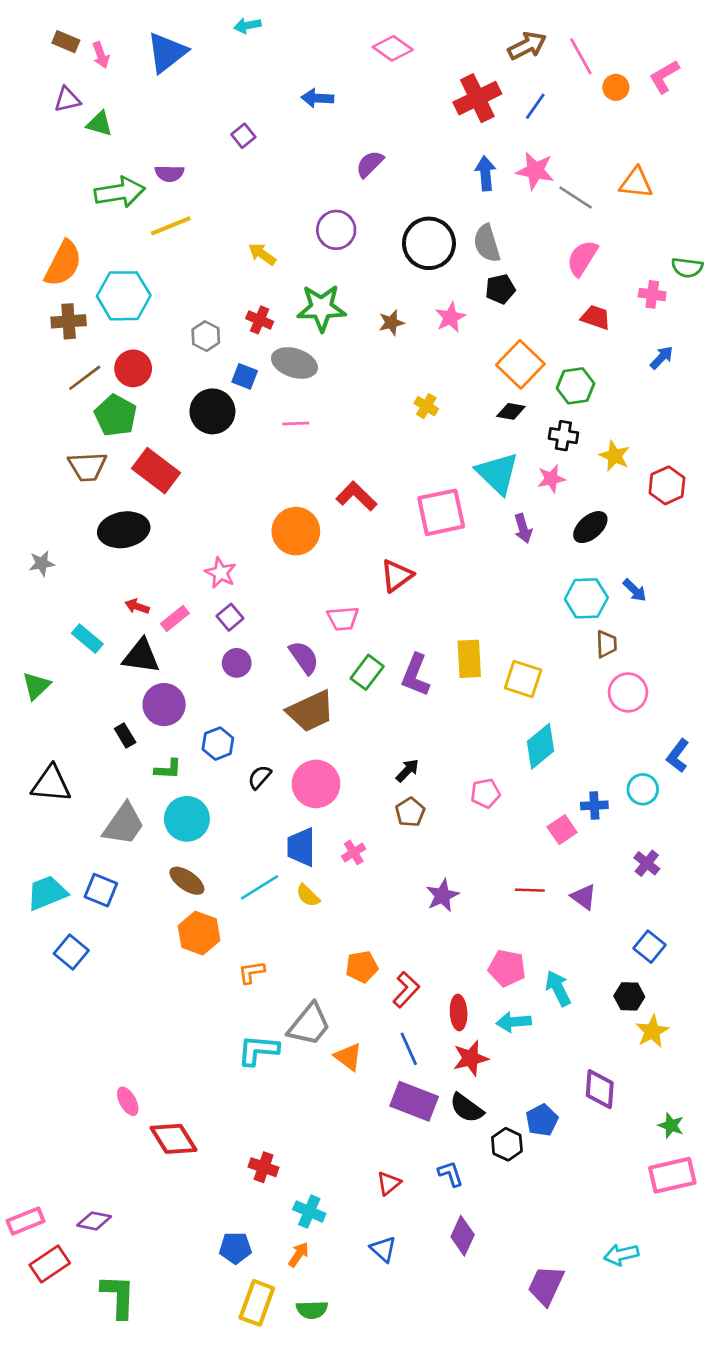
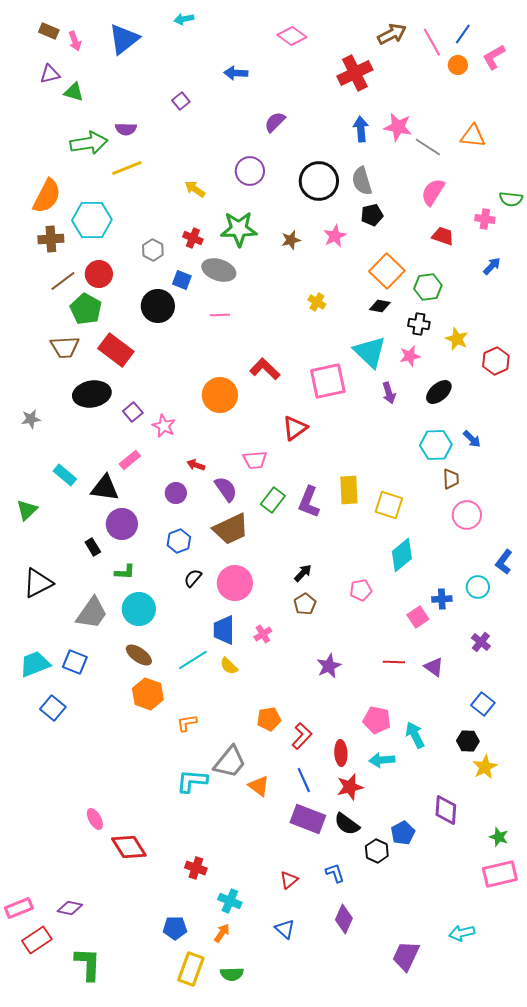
blue line: (535, 106) -> (463, 34), moved
red arrow: (137, 606) -> (196, 465), moved
purple square: (230, 617) -> (133, 412), moved
blue hexagon: (218, 744) -> (179, 541), moved
black triangle: (51, 784) -> (38, 583), turned -32

